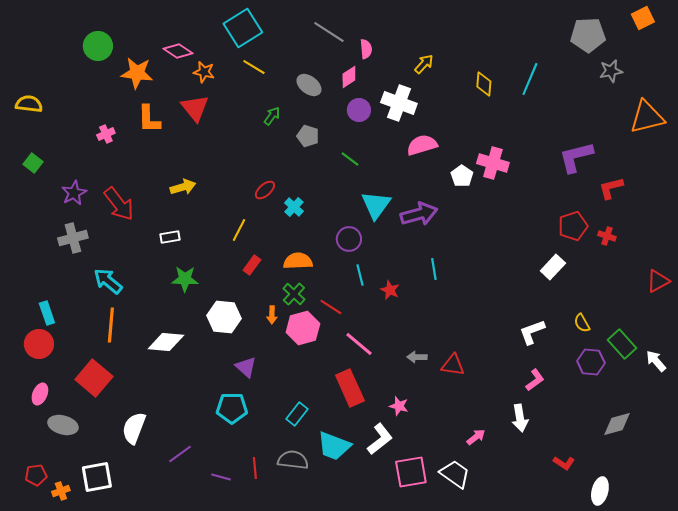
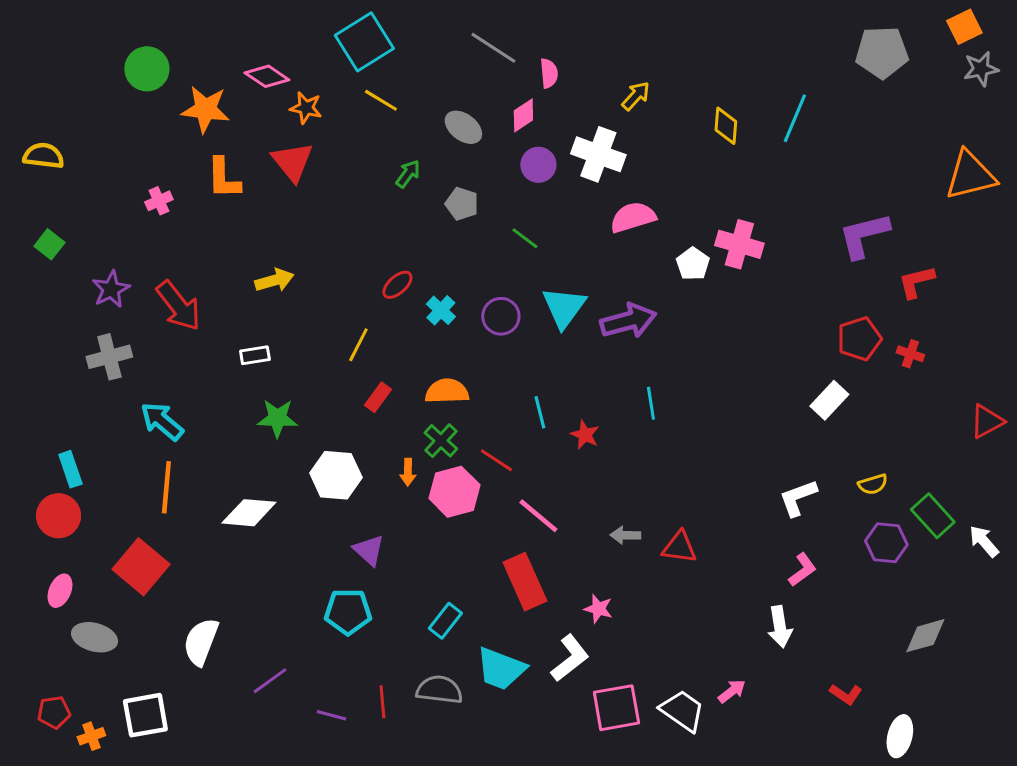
gray star: (611, 71) -> (981, 69), moved
purple circle: (349, 239) -> (501, 316), moved
yellow semicircle: (582, 323) -> (873, 484), turned -78
pink arrow: (476, 437) -> (732, 691), moved

